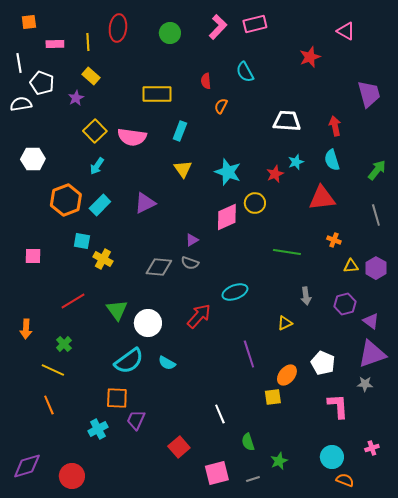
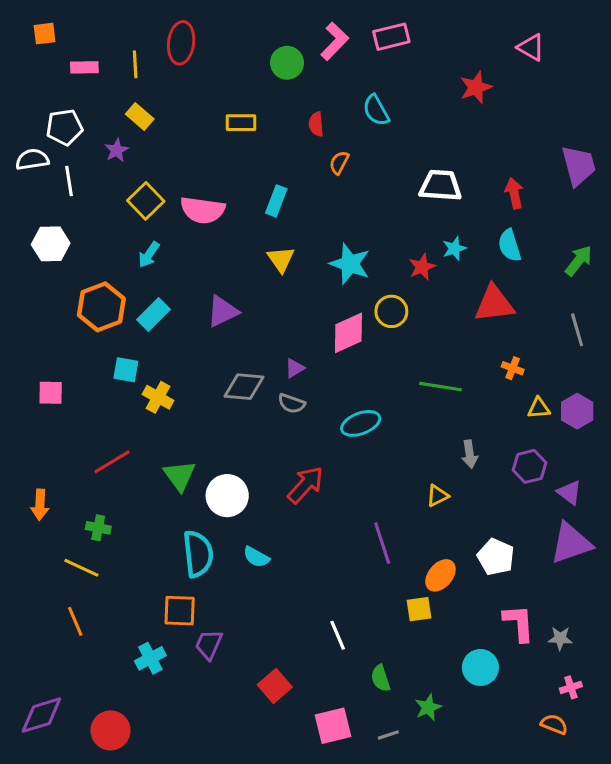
green circle: (170, 33) -> (287, 63), moved
white line: (19, 63) -> (69, 181), moved
white pentagon: (42, 83) -> (64, 127), turned -30
yellow rectangle: (157, 94) -> (241, 123), moved, size x0.7
purple trapezoid: (369, 94) -> (579, 166), moved
gray diamond: (159, 267) -> (244, 387), moved
cyan ellipse: (235, 292) -> (361, 423), moved
green cross: (64, 344) -> (98, 528), turned -35
cyan semicircle: (129, 361) -> (198, 554), turned -60
gray star: (365, 384) -> (560, 638), moved
cyan circle: (332, 457) -> (480, 667), moved
orange semicircle: (345, 480) -> (554, 724), moved

